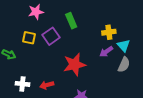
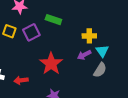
green rectangle: (71, 21) -> (53, 20), turned -56
red star: (75, 65) -> (51, 64), turned -30

